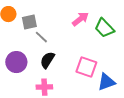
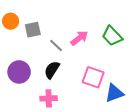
pink arrow: (80, 19) -> (79, 38), moved
gray line: (41, 37) -> (56, 45), moved

